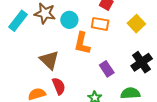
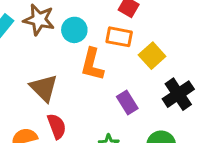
yellow square: (136, 24) -> (152, 56), moved

